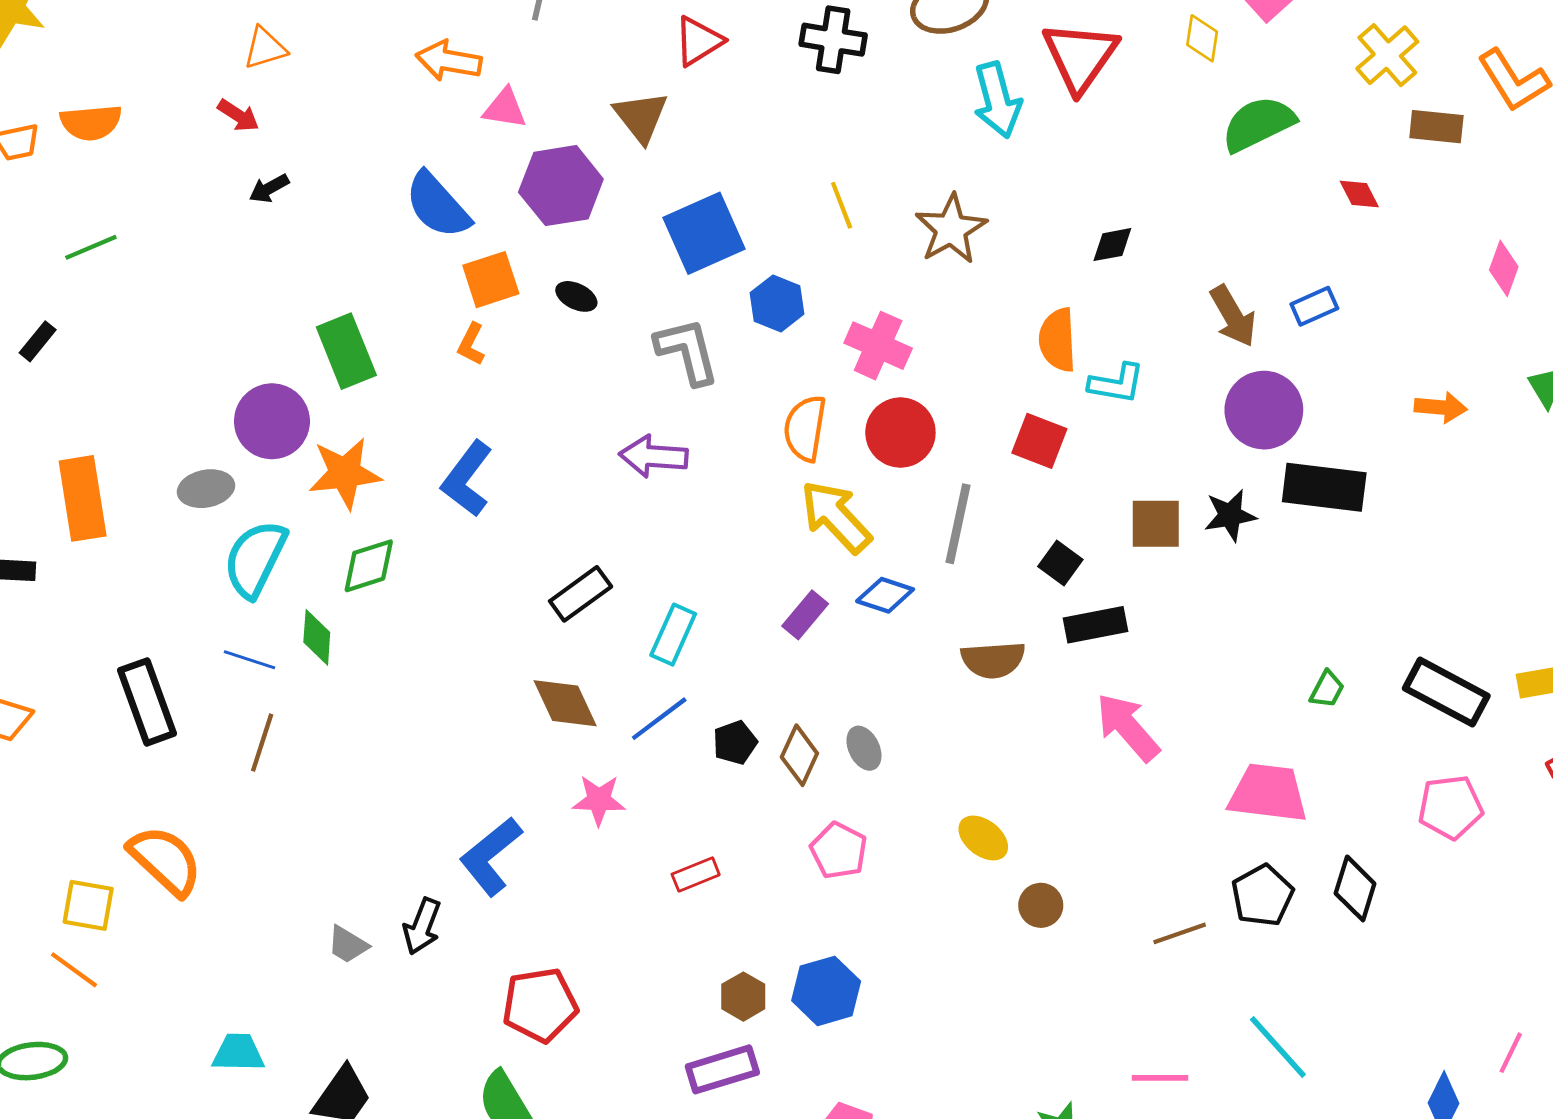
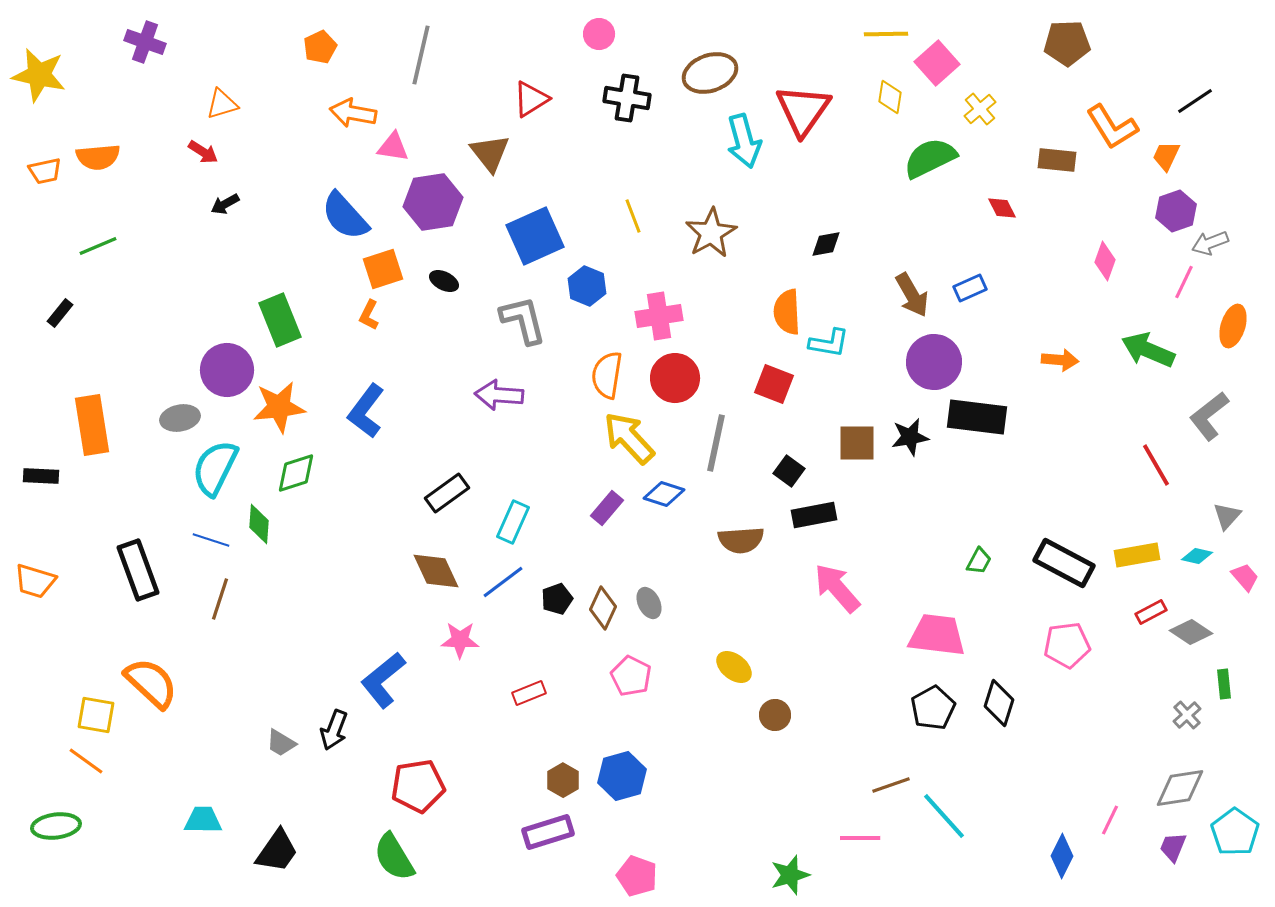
yellow cross: (1387, 55) -> (980, 109), moved, size x0.7
pink cross: (878, 346) -> (659, 316), turned -33
brown line: (1180, 933) -> (891, 785), moved

